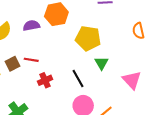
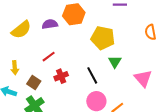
red line: (31, 60) -> (49, 57), turned -48
brown square: (12, 64) -> (34, 83), moved, turned -32

